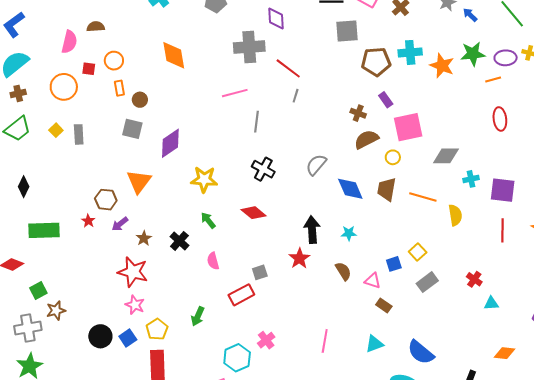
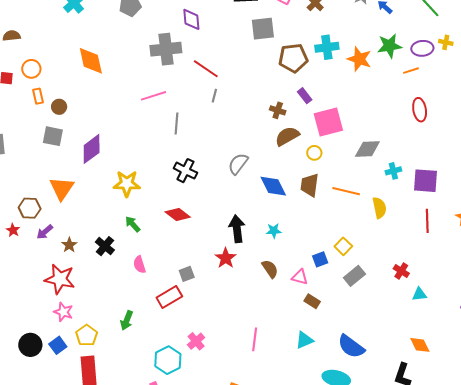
orange diamond: (504, 353) -> (420, 345), moved, turned 60

